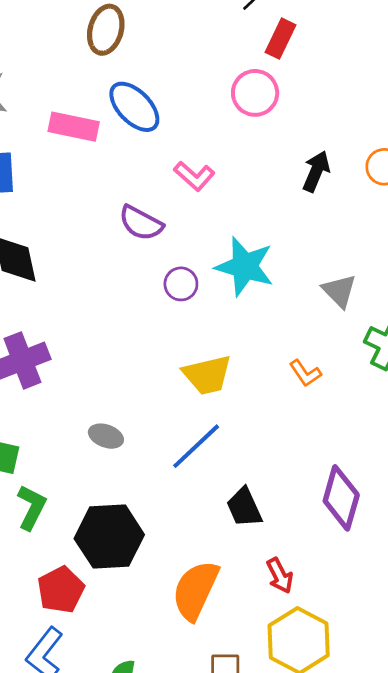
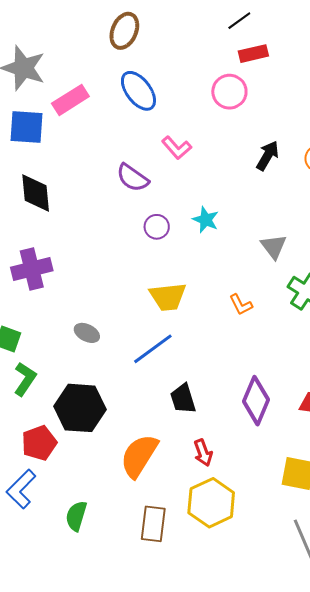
red rectangle: (280, 39) -> (253, 54), turned 44
pink rectangle: (74, 127) -> (70, 100), moved, turned -51
cyan star: (245, 266) -> (206, 220), size x0.6

